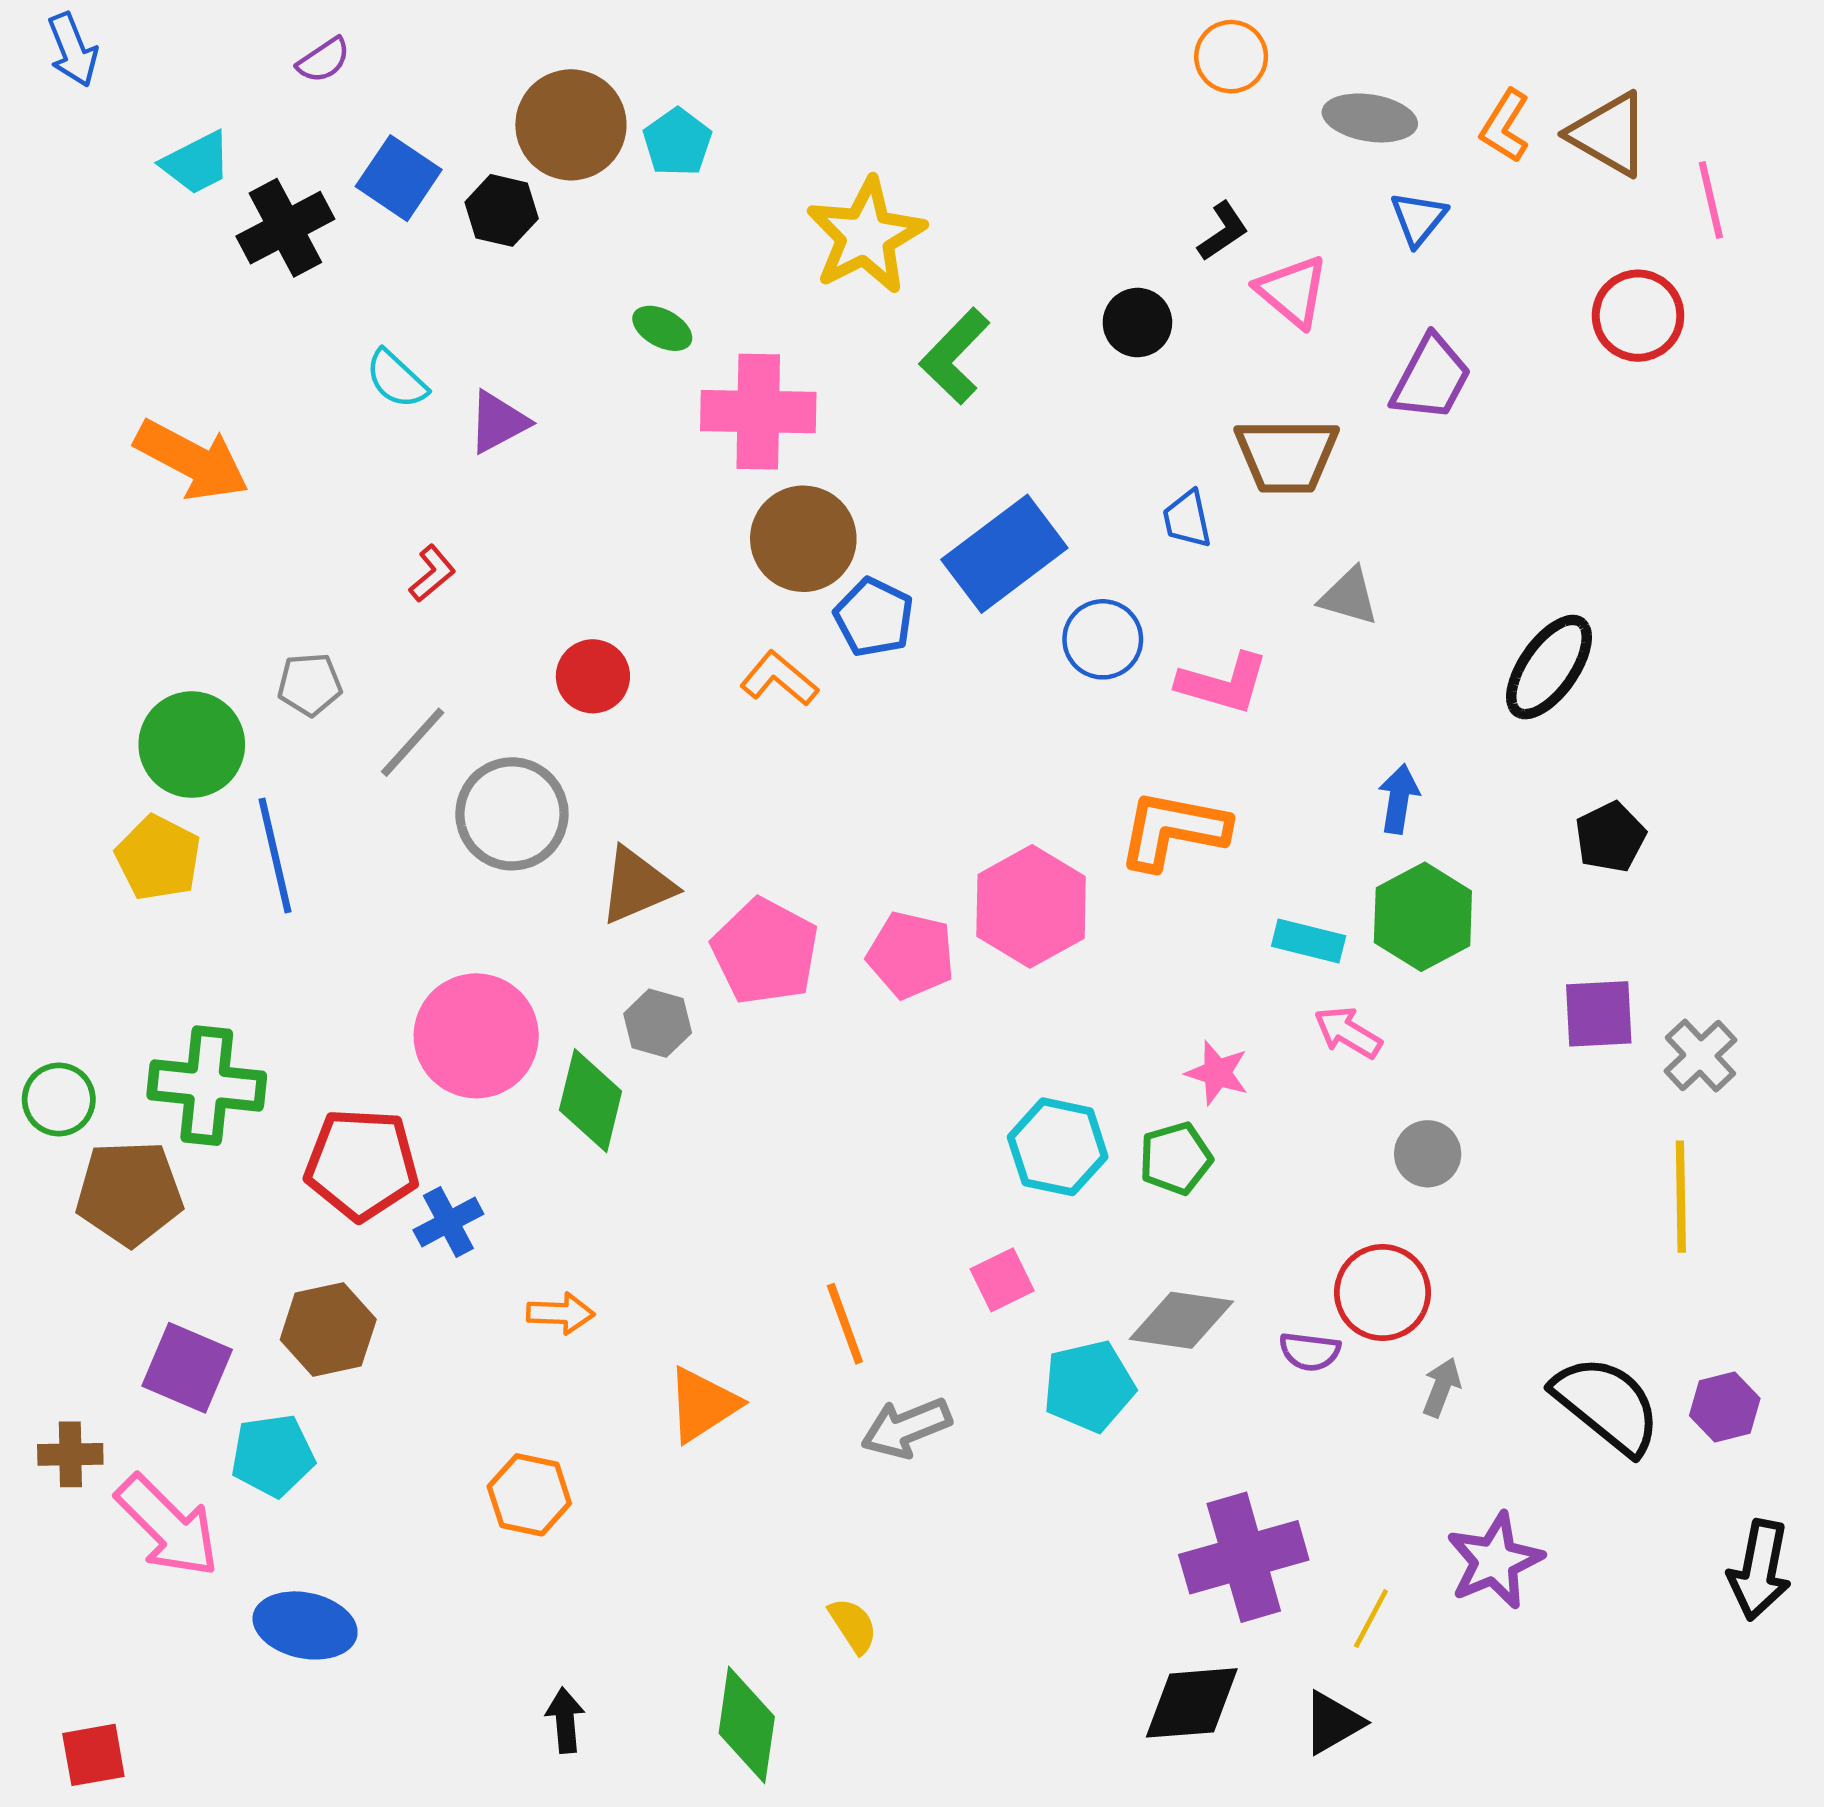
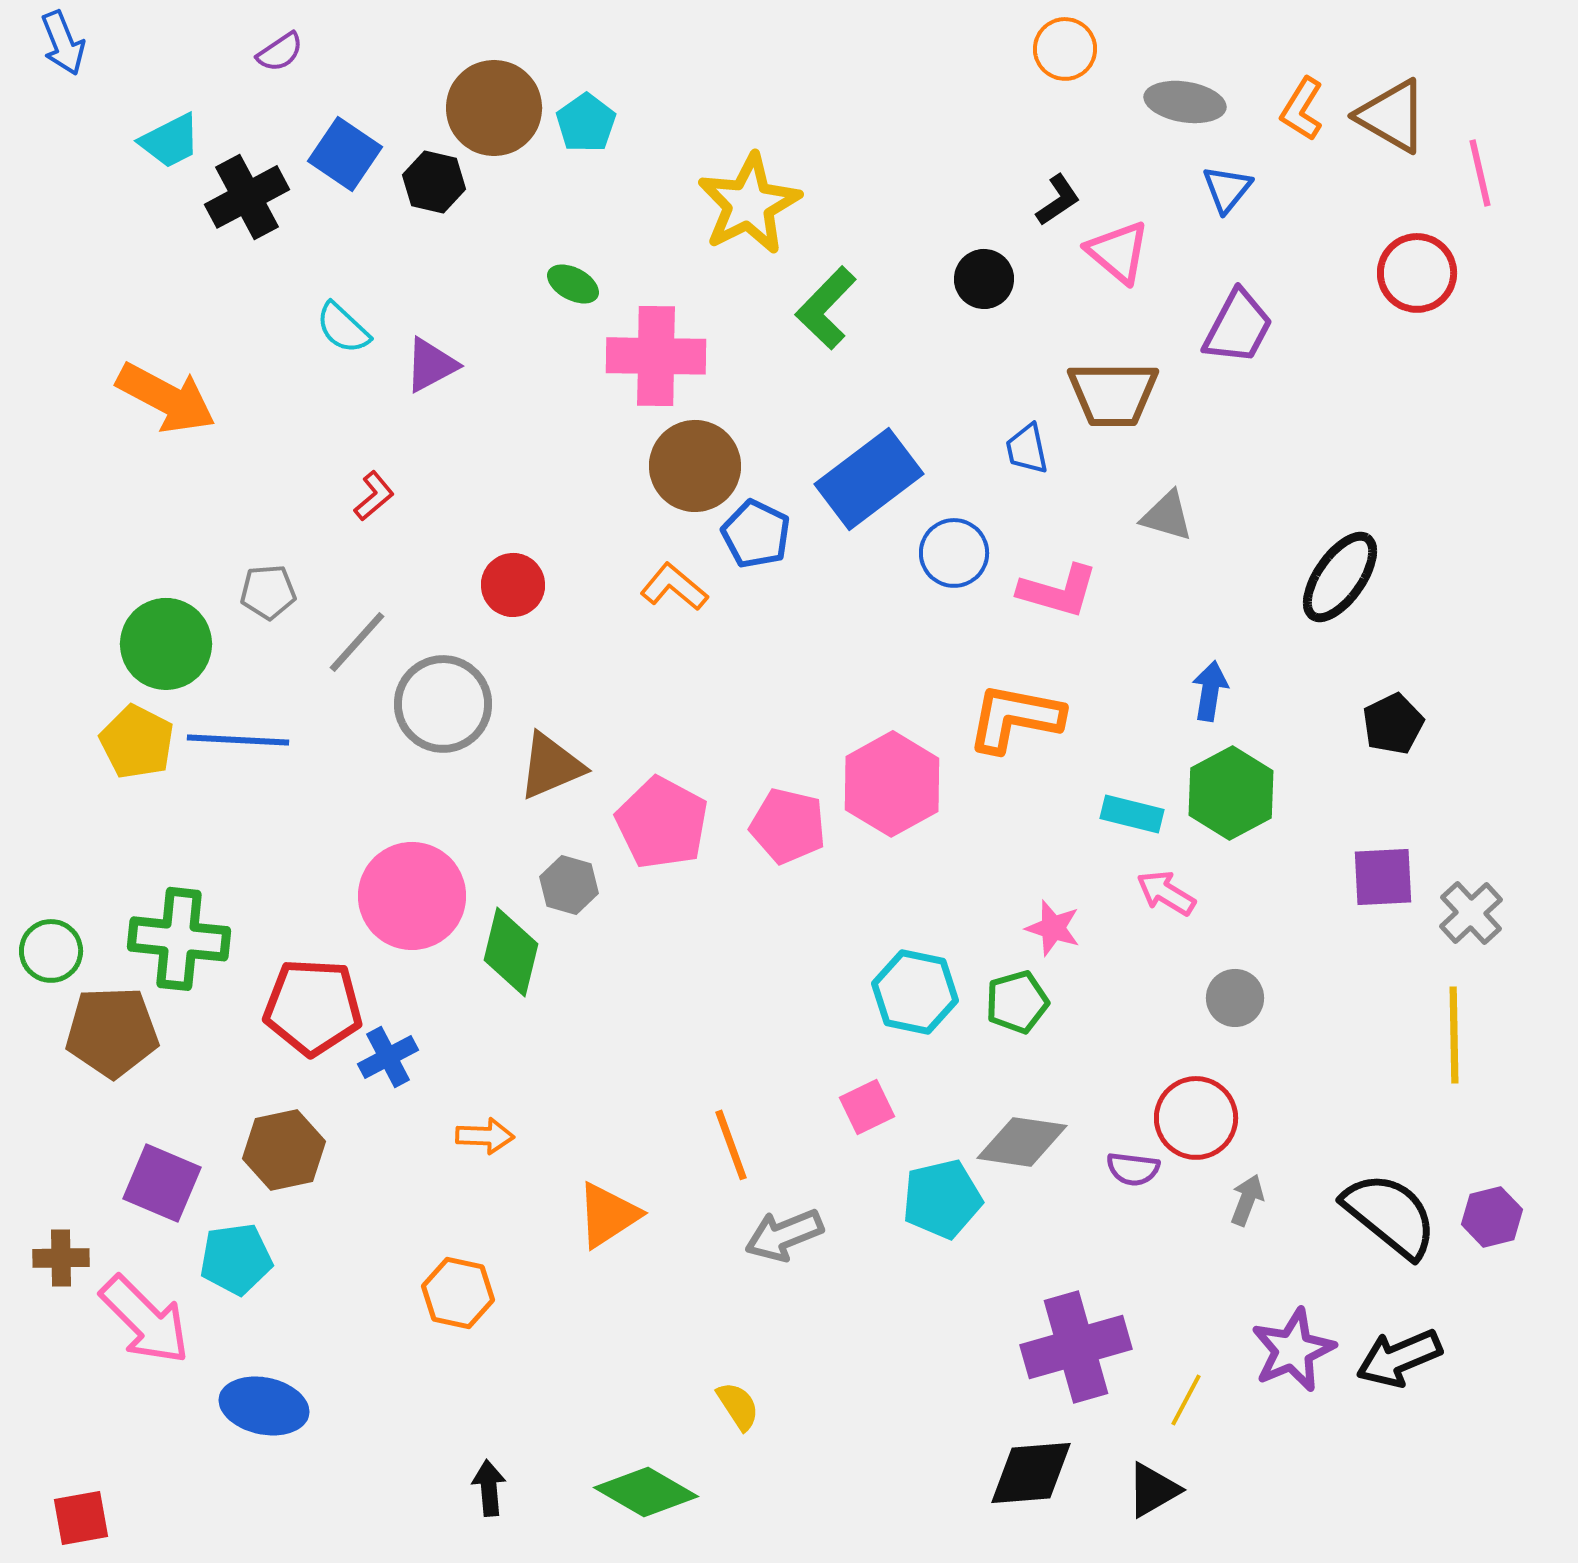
blue line: (275, 856) -> (238, 740), turned -74
black arrow: (1759, 1570) -> (1399, 1358), moved, turned 56
green diamond: (747, 1725) -> (646, 1492), turned -68

